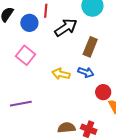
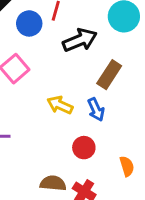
blue arrow: (86, 72) -> (96, 110), turned 35
red circle: (103, 92) -> (84, 148), moved

